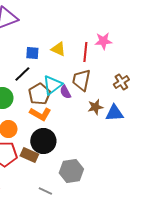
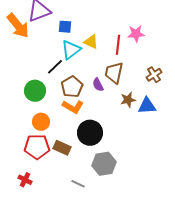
blue square: (32, 53) -> (65, 27), moved
cyan triangle: (52, 85) -> (71, 50), moved
black circle: (43, 141) -> (90, 133), moved

